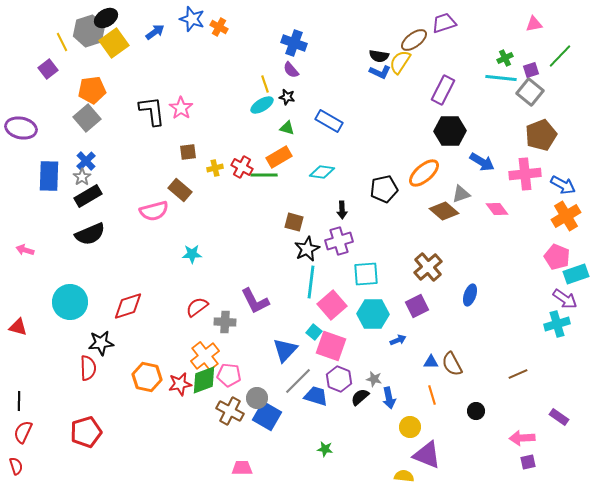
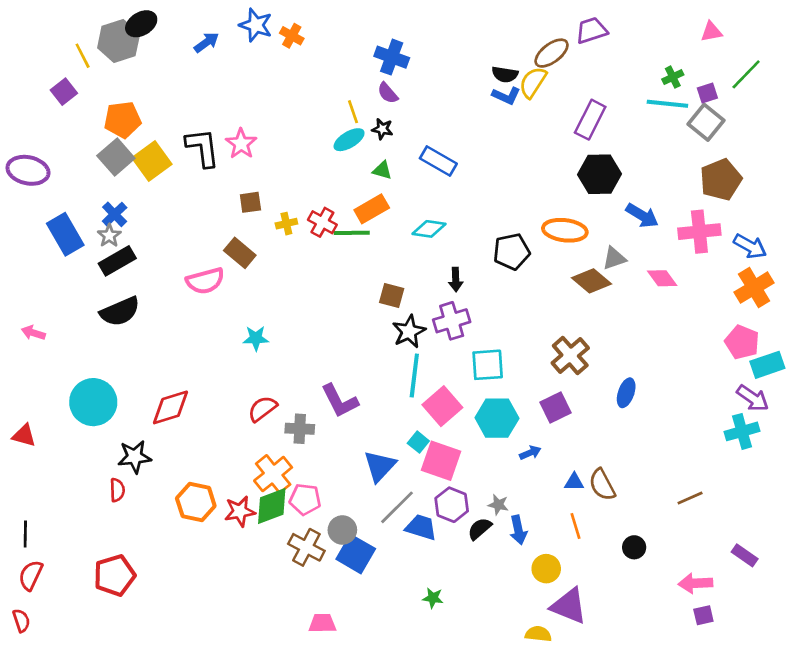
yellow square: (114, 43) -> (152, 161), moved
orange ellipse: (424, 173) -> (565, 230), turned 48
blue rectangle: (49, 176) -> (65, 234), turned -32
red semicircle: (88, 368) -> (117, 490), size x0.7

